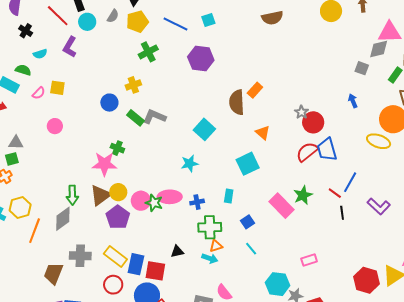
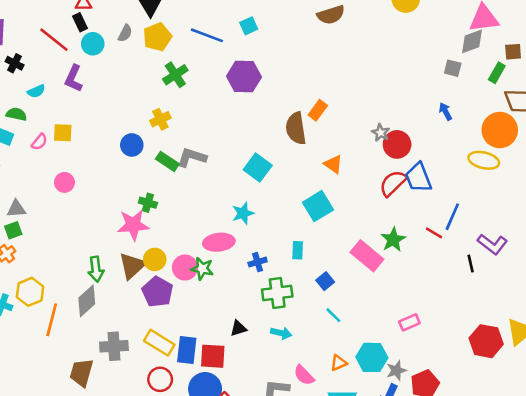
pink ellipse: (170, 197) -> (219, 242), moved
black line: (342, 213) -> (471, 264), moved
orange triangle: (216, 246) -> (339, 363), moved

